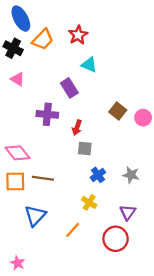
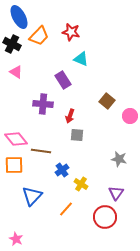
red star: (78, 35) -> (71, 32), turned -30
pink circle: (143, 118) -> (130, 116), moved
blue cross: (98, 175) -> (62, 170), moved
brown line: (43, 178) -> (41, 151), moved

